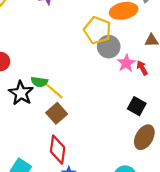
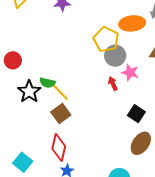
pink star: (126, 63) -> (130, 73), turned -30
red arrow: (142, 68) -> (113, 84), moved

